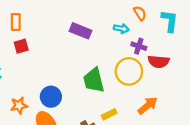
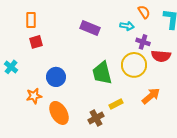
blue circle: (51, 97) -> (56, 77), moved

